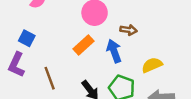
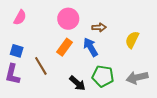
yellow semicircle: (152, 65) -> (132, 40), moved, turned -30
brown line: (50, 78) -> (41, 66), moved

